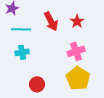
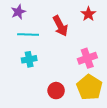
red star: (77, 21) -> (88, 14), moved
red circle: (37, 84) -> (56, 91), moved

